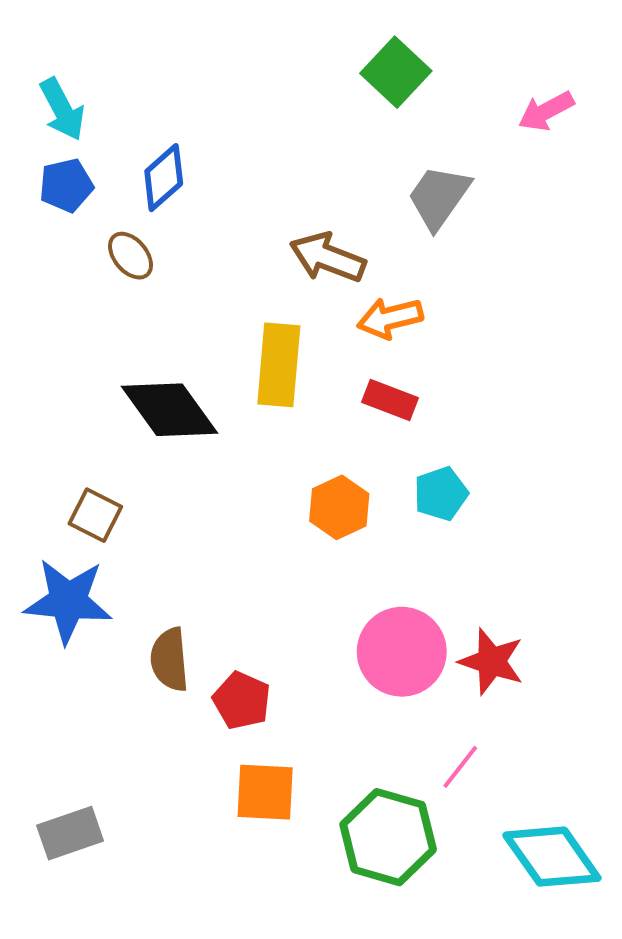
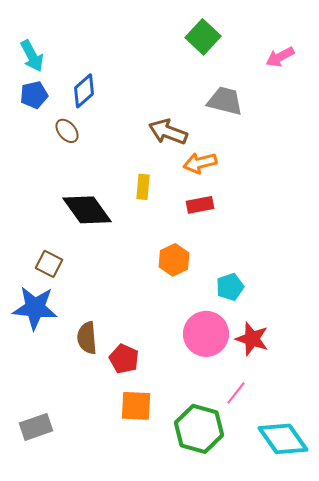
gray trapezoid: (439, 197) -> (225, 101), turned 69
yellow rectangle: (279, 365) -> (143, 187), size x0.6
red rectangle: (390, 400) -> (200, 205), turned -32
cyan pentagon: (441, 494) -> (230, 287), moved

